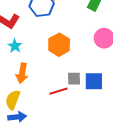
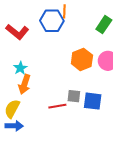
orange hexagon: (59, 45) -> (82, 59), moved
cyan star: (15, 46) -> (20, 68), moved

